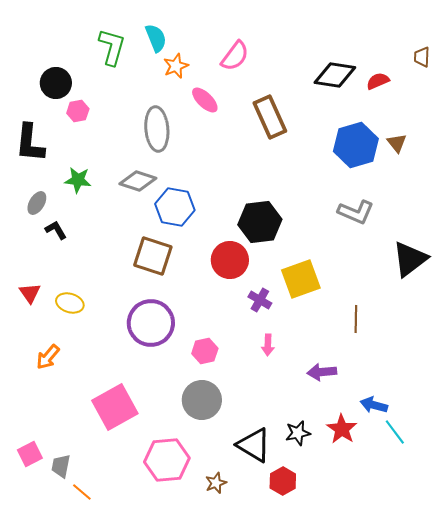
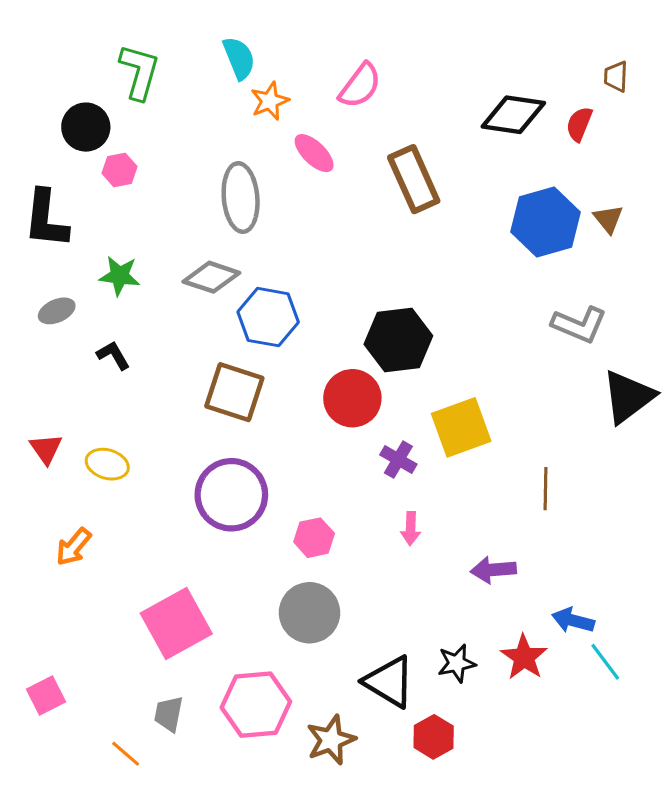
green L-shape: (112, 47) -> (139, 72), moved
brown trapezoid: (422, 57) -> (616, 76), moved
red semicircle: (378, 81) -> (579, 124), turned -45
gray ellipse: (37, 203) -> (57, 311), turned 35
gray L-shape: (356, 212) -> (579, 325), moved
black L-shape: (56, 230) -> (113, 355), moved
gray trapezoid: (61, 466) -> (169, 714), moved
brown star: (216, 483) -> (331, 740), size x1.5

